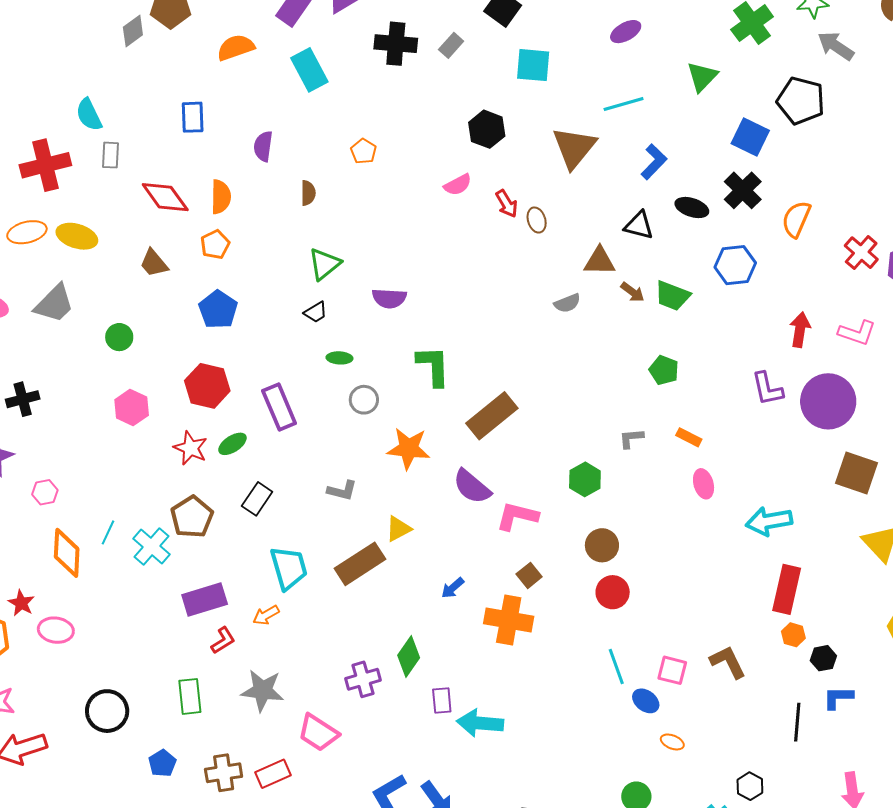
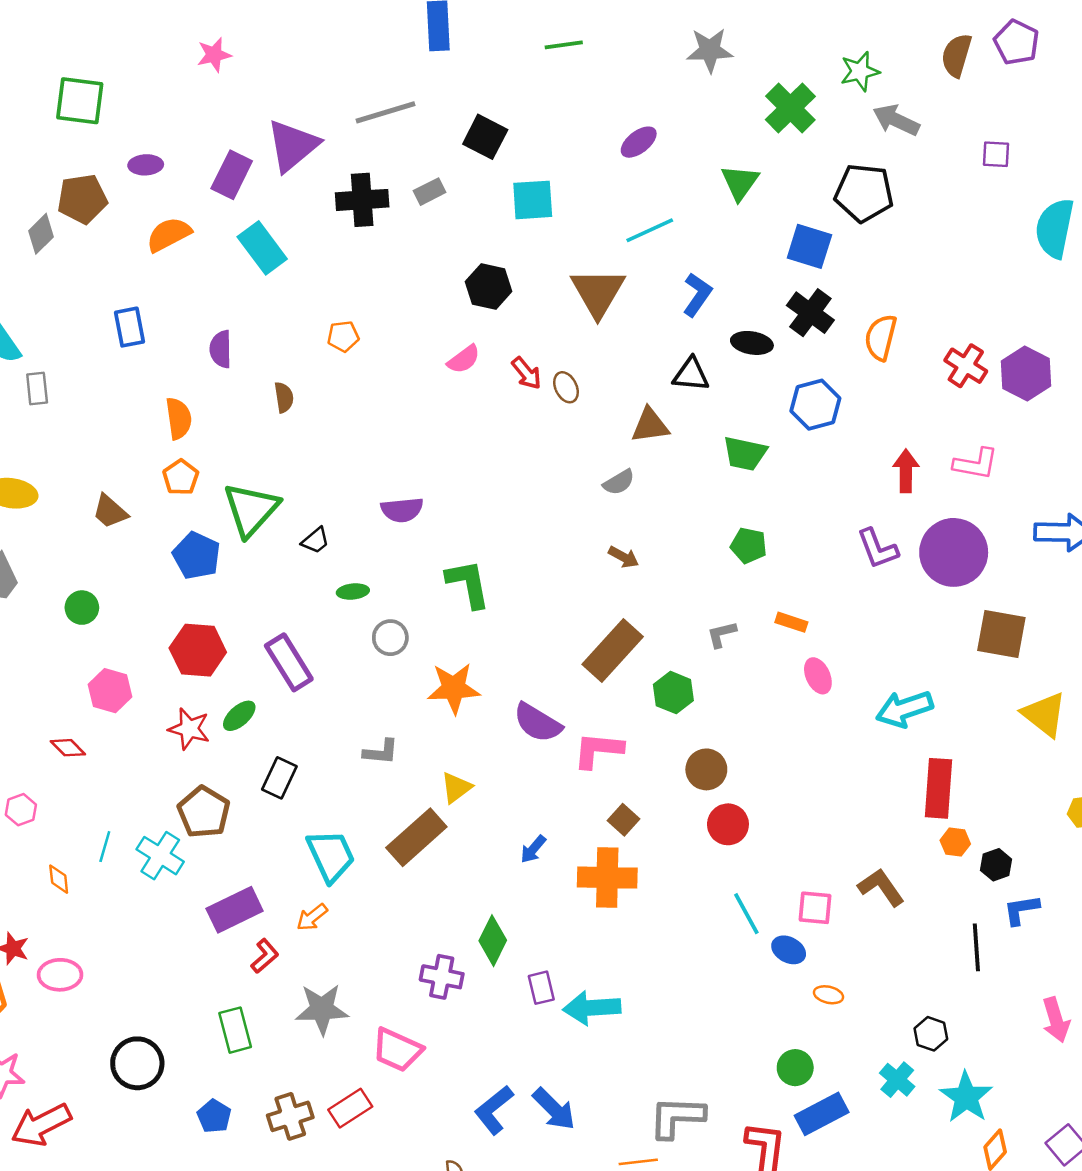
gray rectangle: (451, 45) -> (430, 192), turned 30
orange pentagon: (363, 151) -> (343, 336), turned -30
red diamond: (165, 197) -> (68, 748), moved, size x0.6
green triangle: (324, 264) -> (251, 509), moved, size x1.4
brown arrow: (633, 292) -> (624, 557), moved
brown rectangle: (492, 416) -> (613, 650), moved
orange diamond: (67, 553) -> (59, 879), size x0.5
purple cross: (363, 679) -> (442, 977), turned 36

